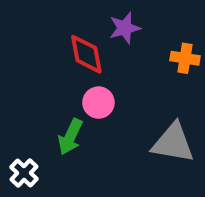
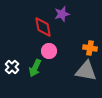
orange cross: (185, 58) -> (90, 48), moved
white cross: (24, 173) -> (12, 67), moved

